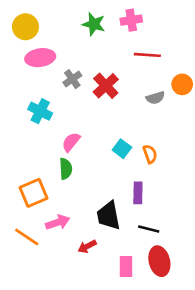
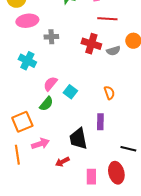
gray cross: (72, 79) -> (51, 37), turned 32
red cross: (106, 86) -> (91, 44), moved, turned -30
cyan square: (122, 149) -> (70, 92), moved
green semicircle: (66, 169) -> (46, 104), turned 42
black line: (149, 229) -> (128, 149), moved
orange line: (27, 237) -> (17, 155), turned 48

